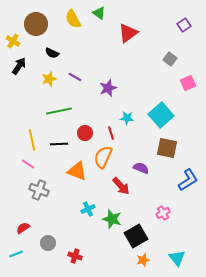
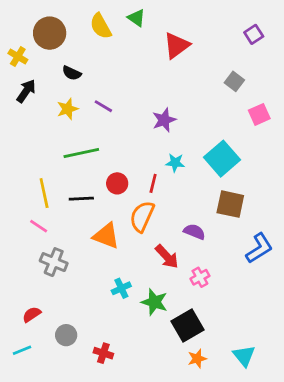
purple star: (108, 88) -> (164, 120), moved
red line: (111, 133) -> (153, 183), turned 32
pink cross: (163, 213) -> (200, 277), moved

